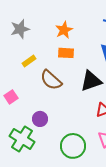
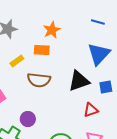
orange rectangle: (66, 53) -> (42, 50), moved
brown semicircle: (51, 80) -> (39, 80), turned -35

